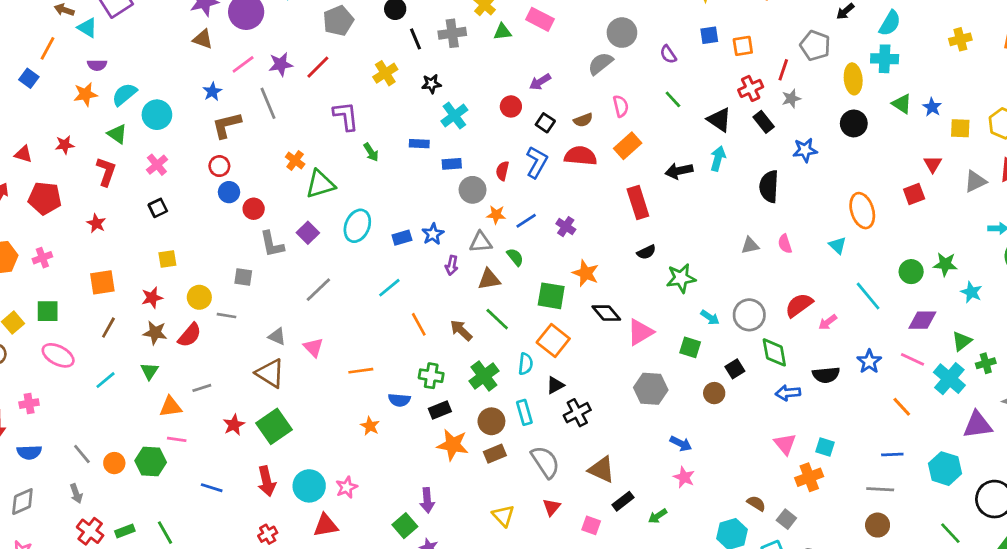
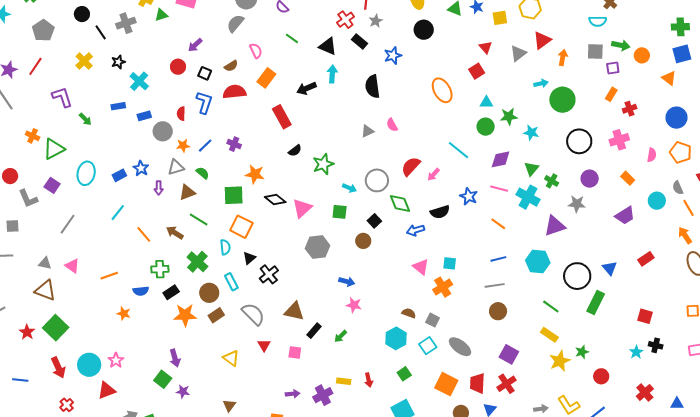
cyan triangle: (838, 245) -> (486, 102), moved, turned -32
green cross: (986, 363) -> (552, 181), turned -32

